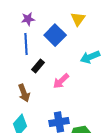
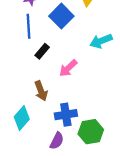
brown arrow: (24, 93) -> (41, 91), moved

